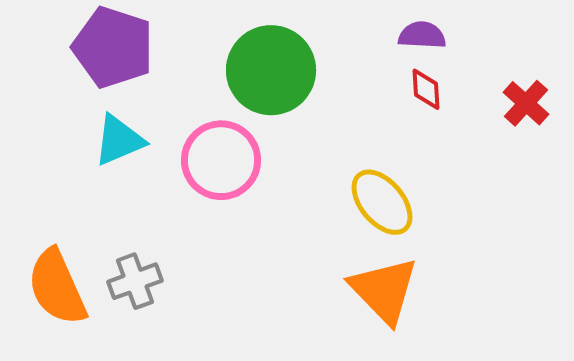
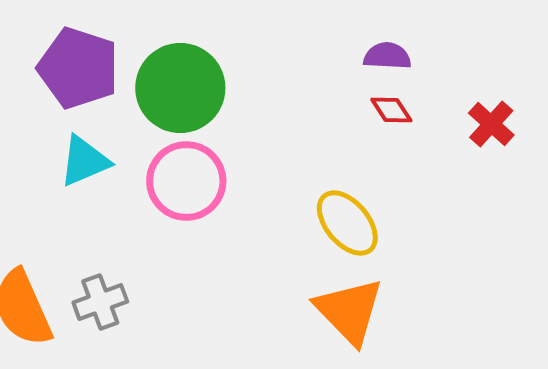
green circle: (271, 70) -> (180, 88), moved
red diamond: (426, 89) -> (391, 110), turned -30

